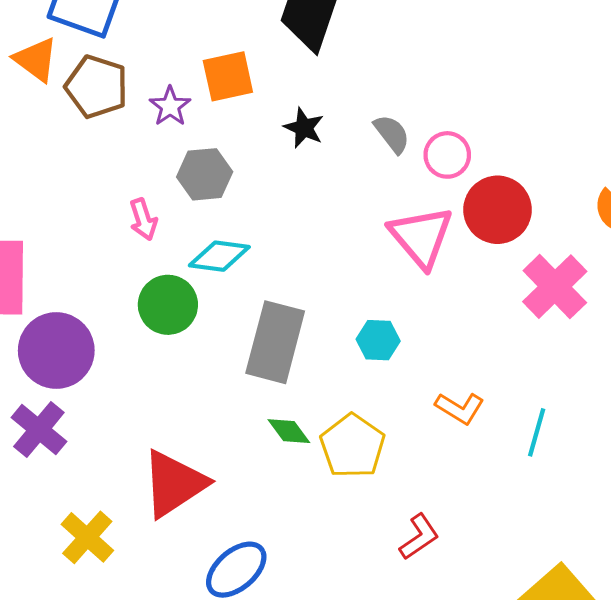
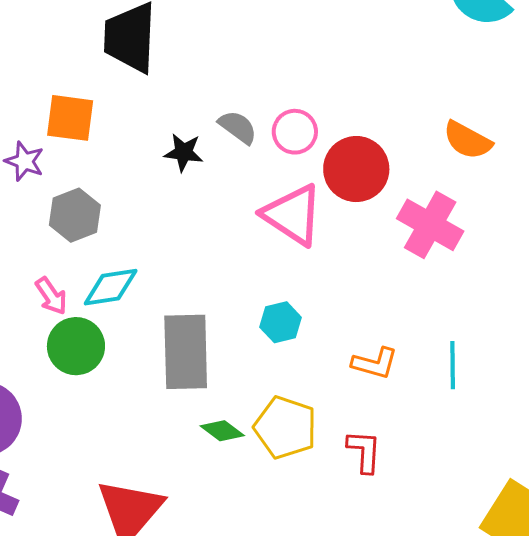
orange square: (228, 76) -> (70, 118), turned 36
black star: (304, 128) -> (184, 152), moved
pink arrow: (143, 219) -> (51, 296), moved
red L-shape: (419, 537) -> (364, 451), moved, turned -36

